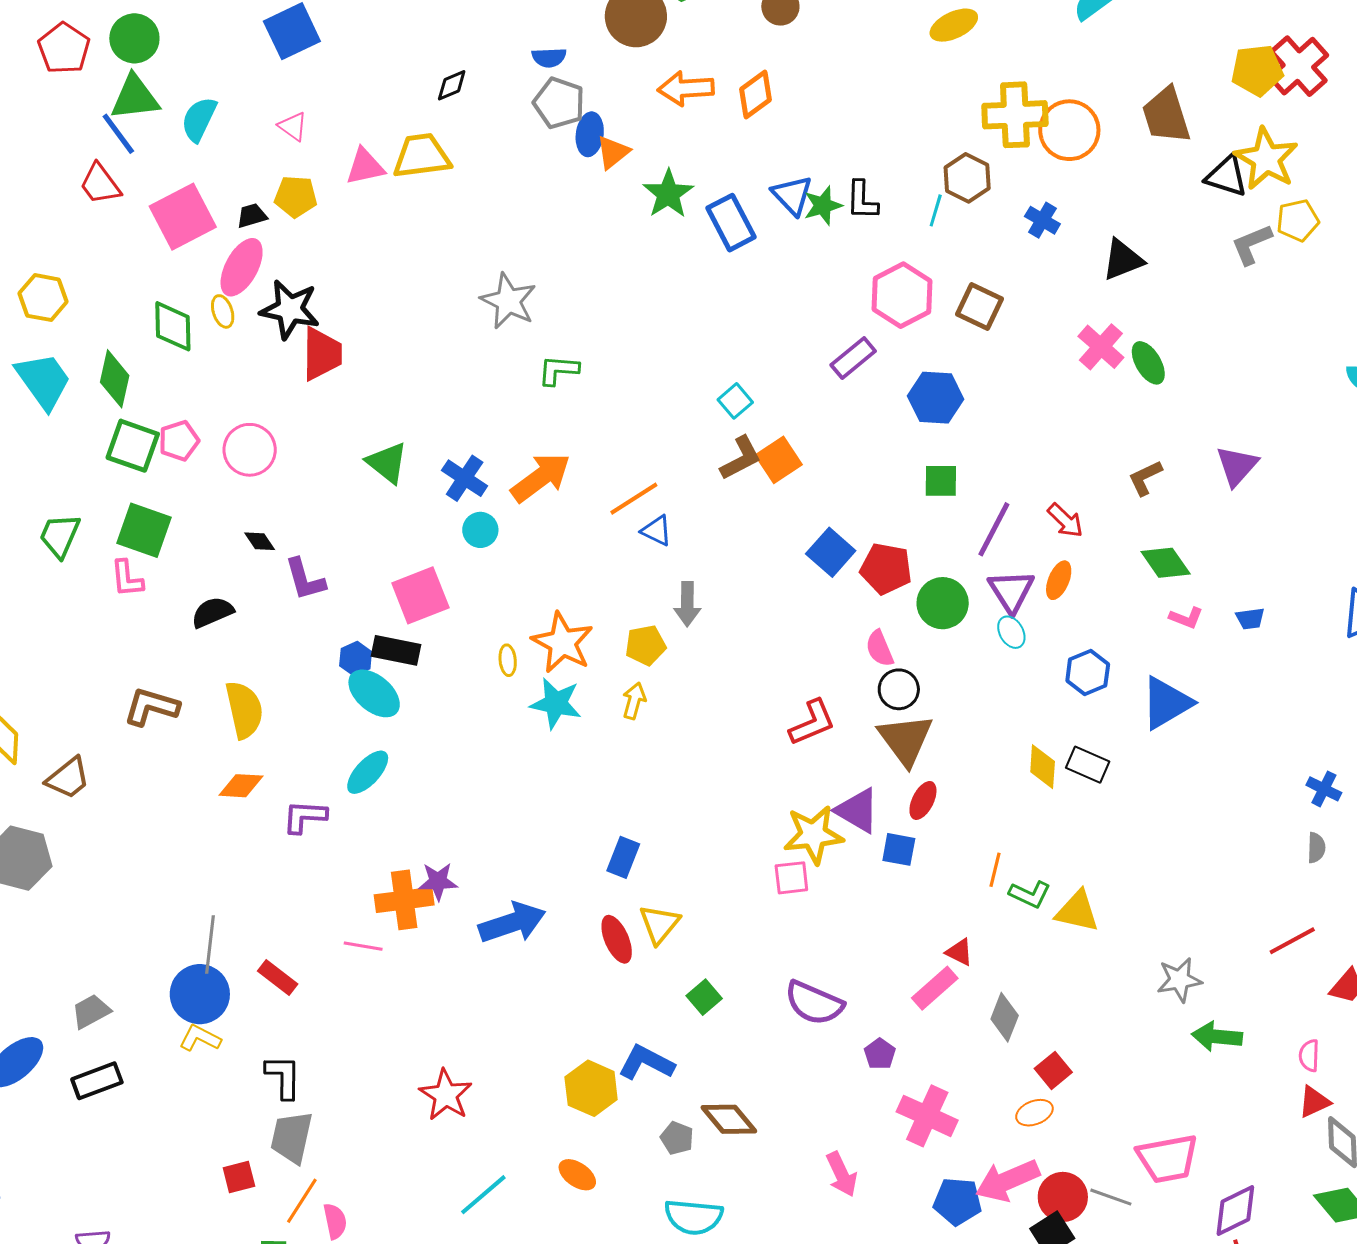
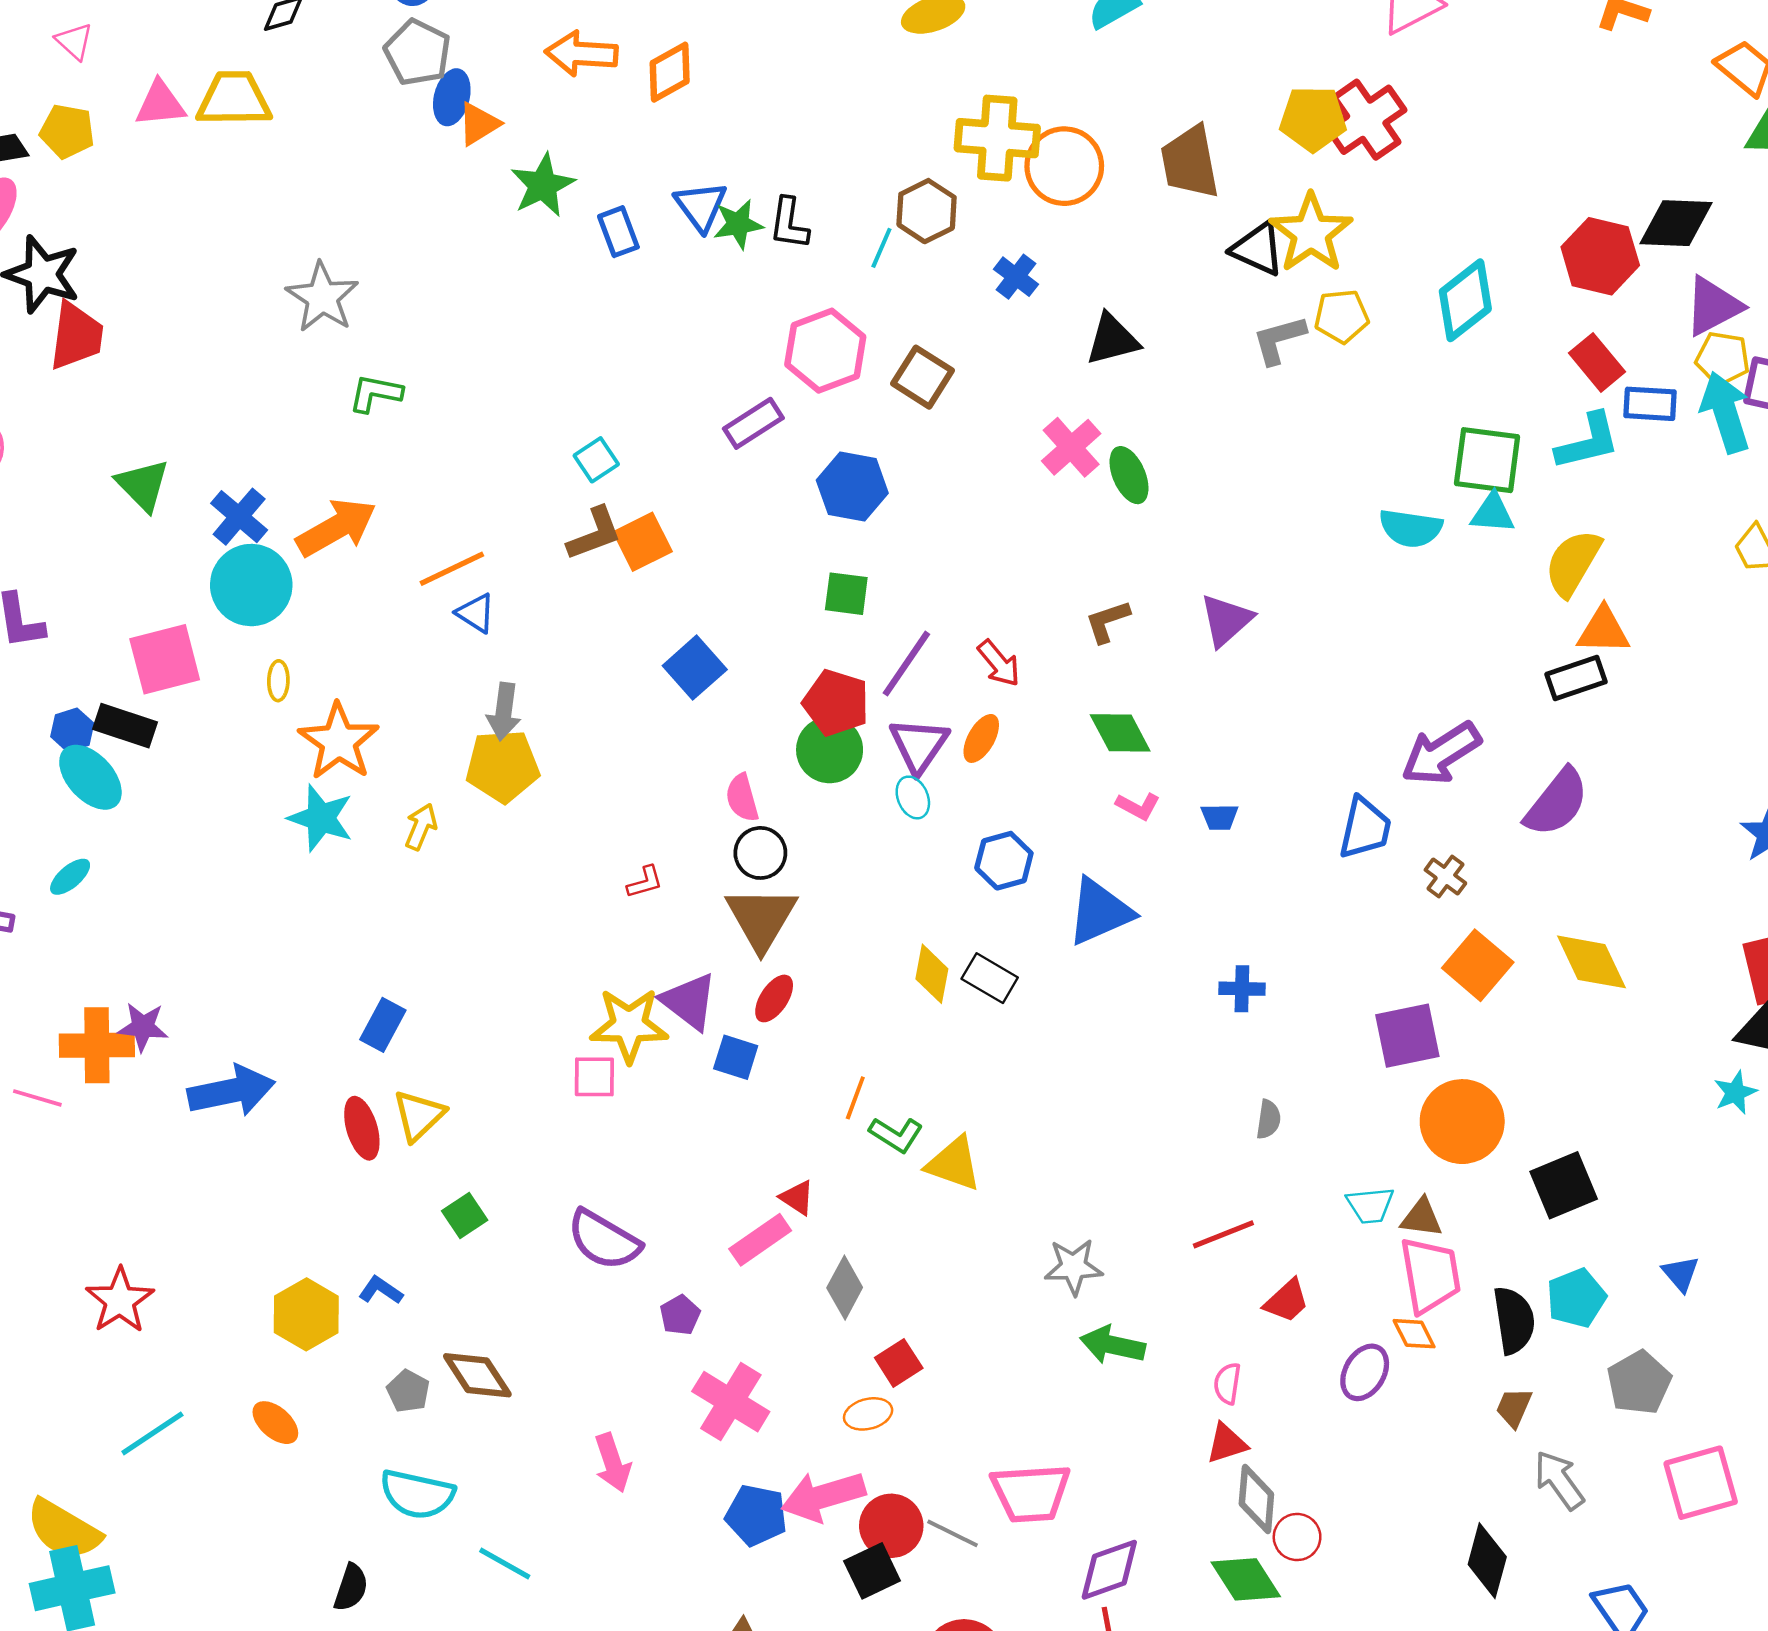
blue rectangle: (731, 223) -> (618, 232), size x0.7
cyan circle: (480, 530) -> (251, 585), size x1.8
red pentagon: (886, 569) -> (836, 703), moved
yellow pentagon: (645, 645) -> (503, 766), moved, size x1.4
yellow ellipse: (508, 660) -> (278, 681), moved
red L-shape: (812, 723) -> (645, 882), size x0.6
cyan ellipse: (368, 772) -> (70, 877), size x0.7
blue cross: (1324, 789) -> (1242, 989), moved, turned -32
blue L-shape: (646, 1063) -> (381, 1290), size x0.6

